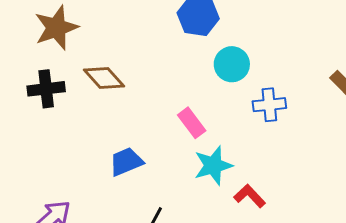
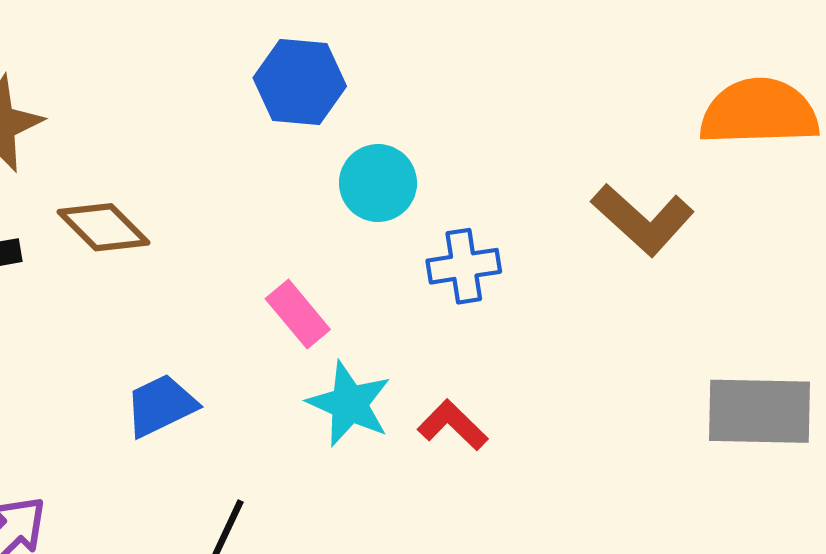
cyan star: (213, 166) -> (349, 404), turned -30
red L-shape: (250, 196) -> (453, 425), moved

